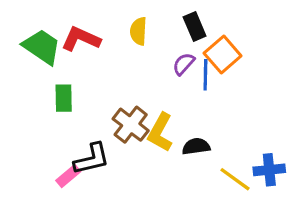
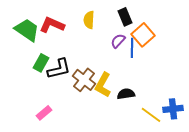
green rectangle: (64, 98) -> (41, 63), turned 30
black L-shape: (92, 159) -> (59, 69), moved

